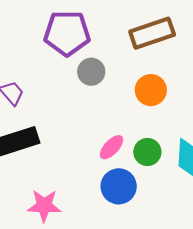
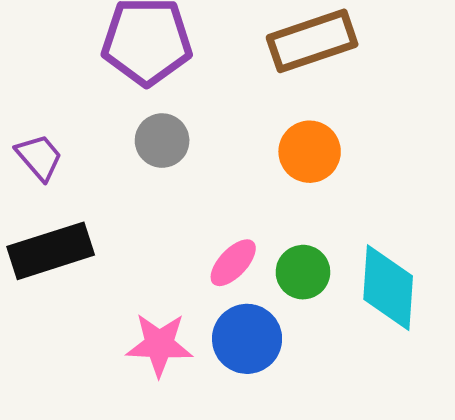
gray circle: (91, 72) -> (162, 141), moved
pink star: (44, 206) -> (159, 345), moved

